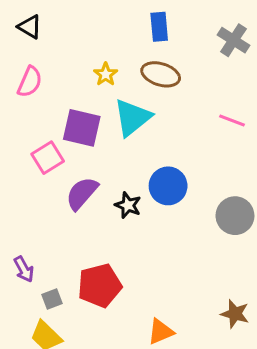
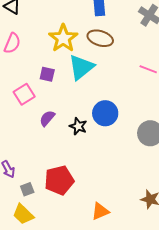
yellow star: (106, 74) -> (63, 38), size x1.8
purple square: (82, 128) -> (47, 74), size x0.6
purple semicircle: (82, 193) -> (47, 118), size x0.7

